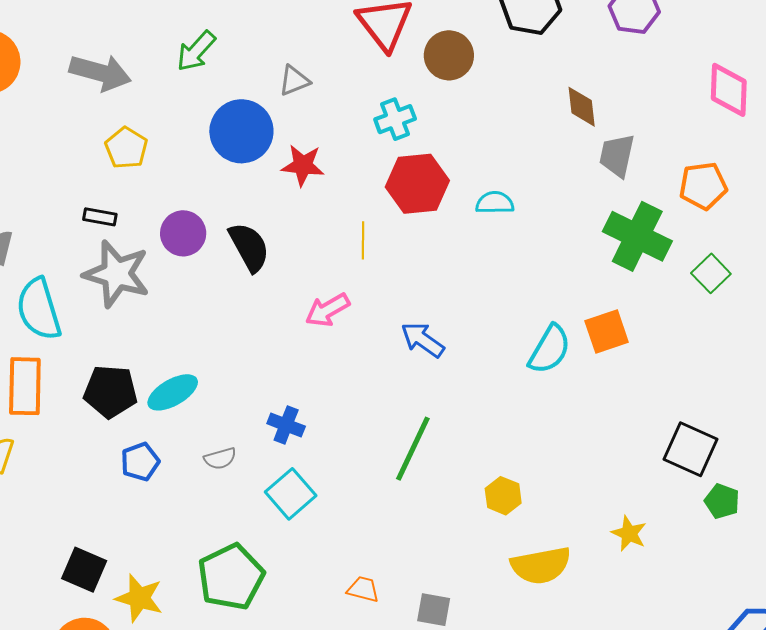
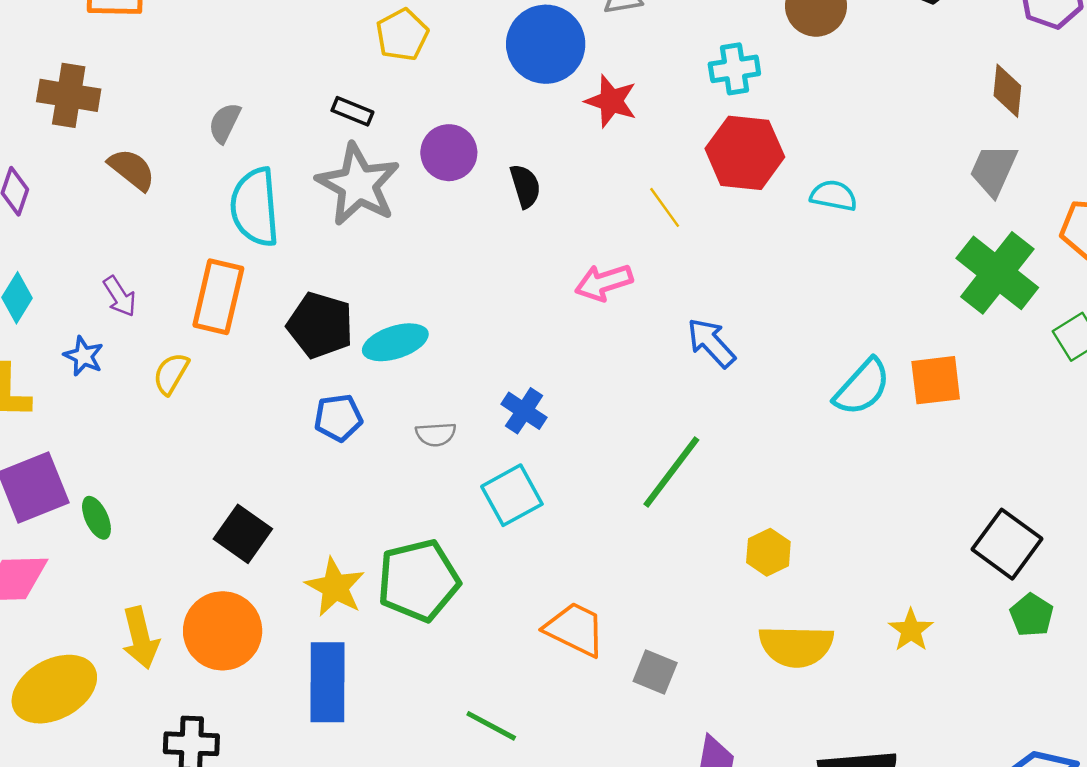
brown diamond: (582, 107) -> (1007, 91), moved
yellow line: (363, 240) -> (665, 207), turned -48
black semicircle: (249, 247) -> (525, 186), size x0.7
orange trapezoid: (363, 589) -> (575, 629), size x1.6
yellow star: (139, 598) -> (335, 587), moved

